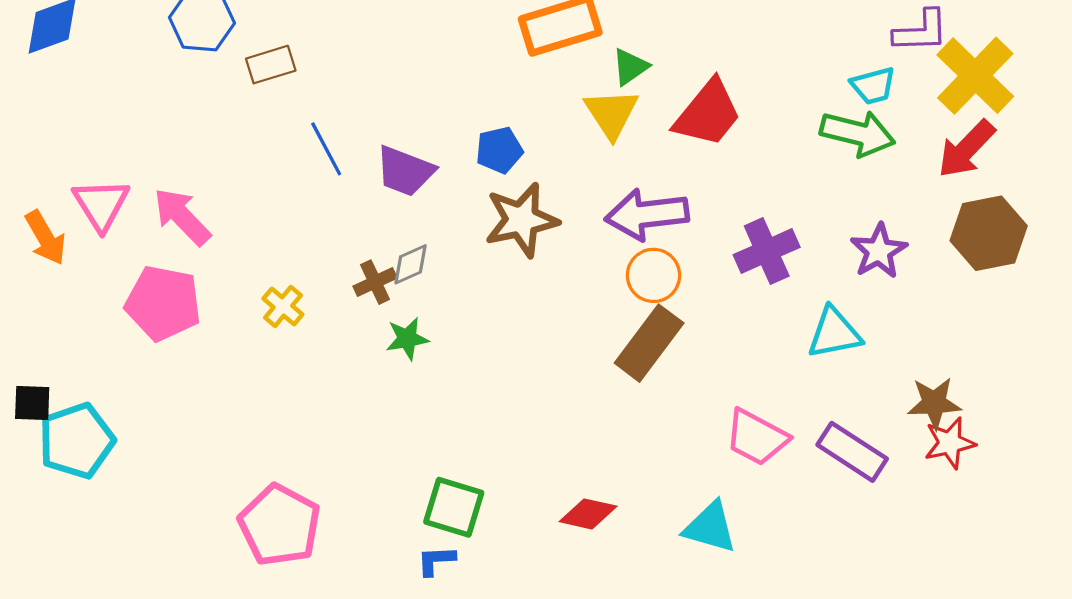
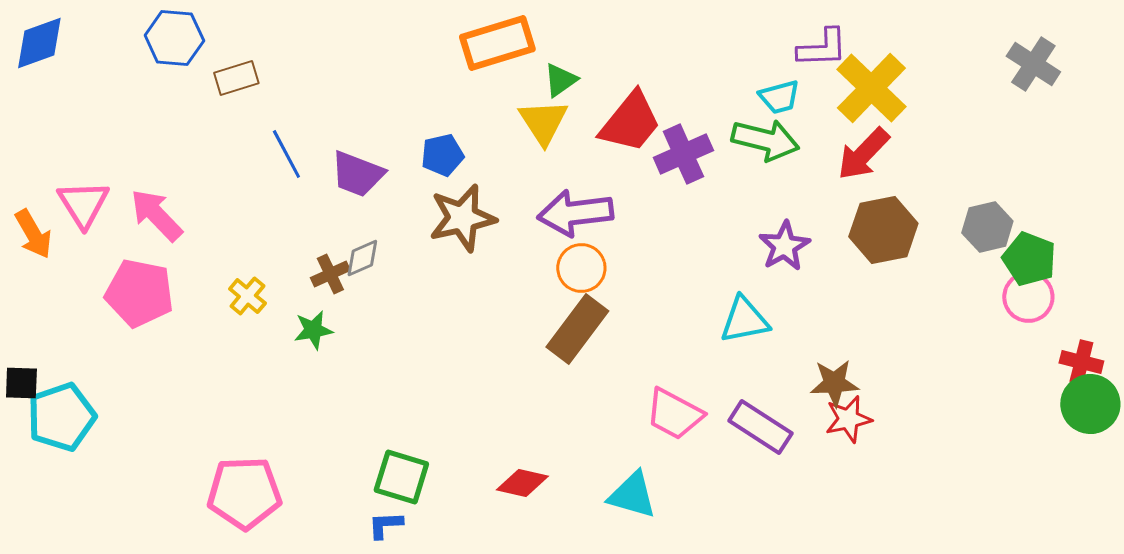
purple cross: (767, 251) -> (683, 154), moved
green star: (407, 339) -> (313, 330), moved
pink pentagon: (280, 525) -> (244, 493), turned -30

